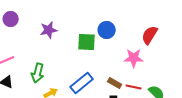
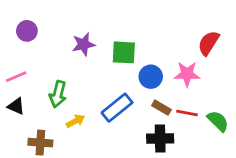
purple circle: (11, 19) -> (27, 31), moved
purple star: (49, 30) -> (83, 44), moved
blue circle: (107, 30) -> (151, 77), moved

